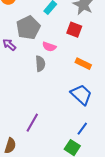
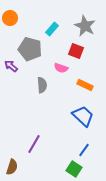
gray pentagon: (28, 28) -> (30, 49), turned -30
pink semicircle: (49, 47) -> (61, 68), moved

